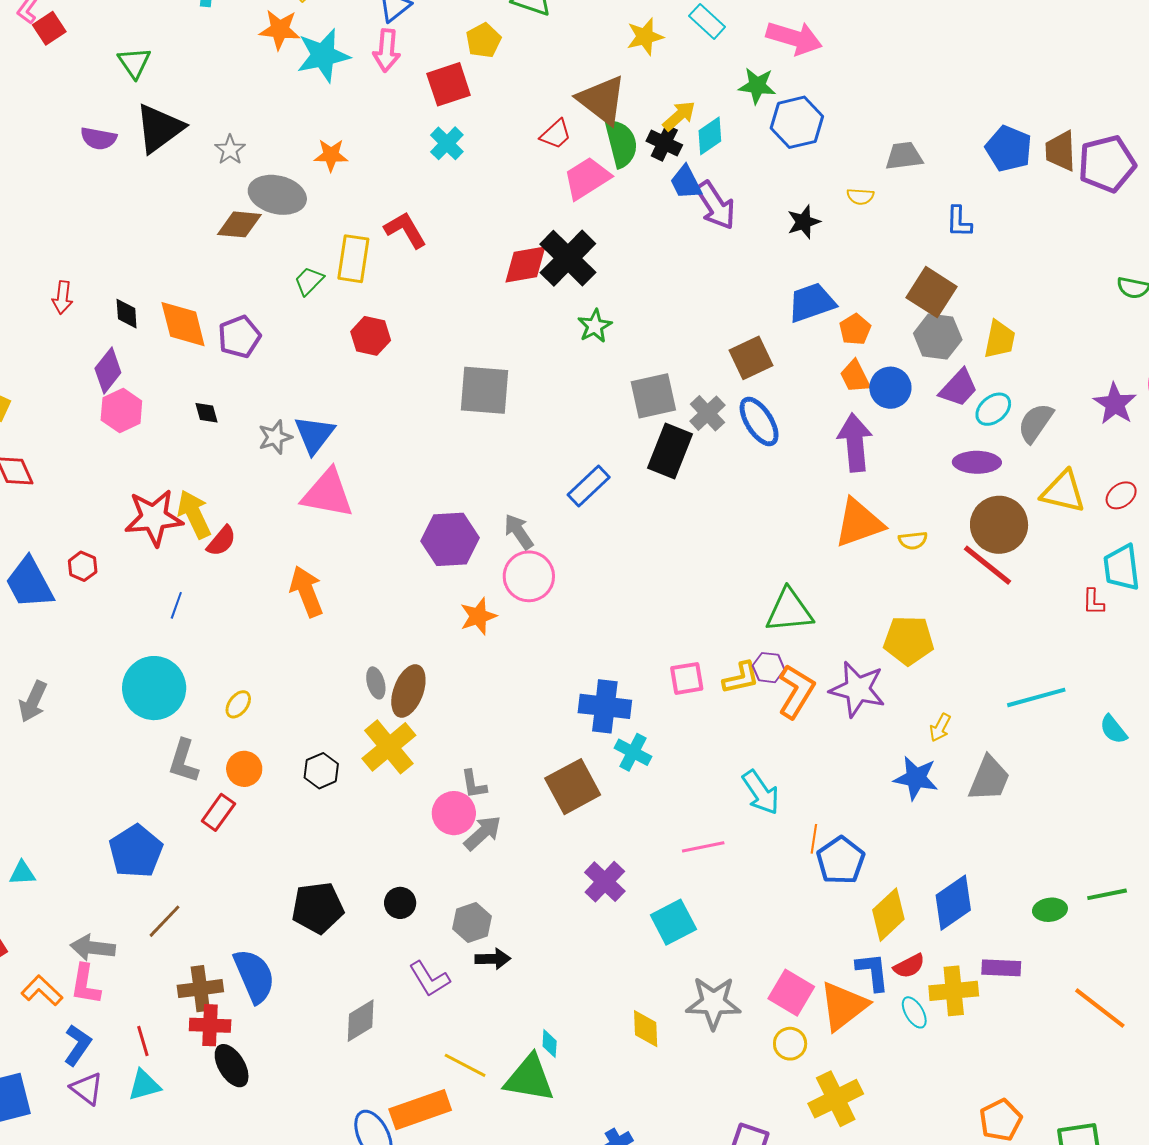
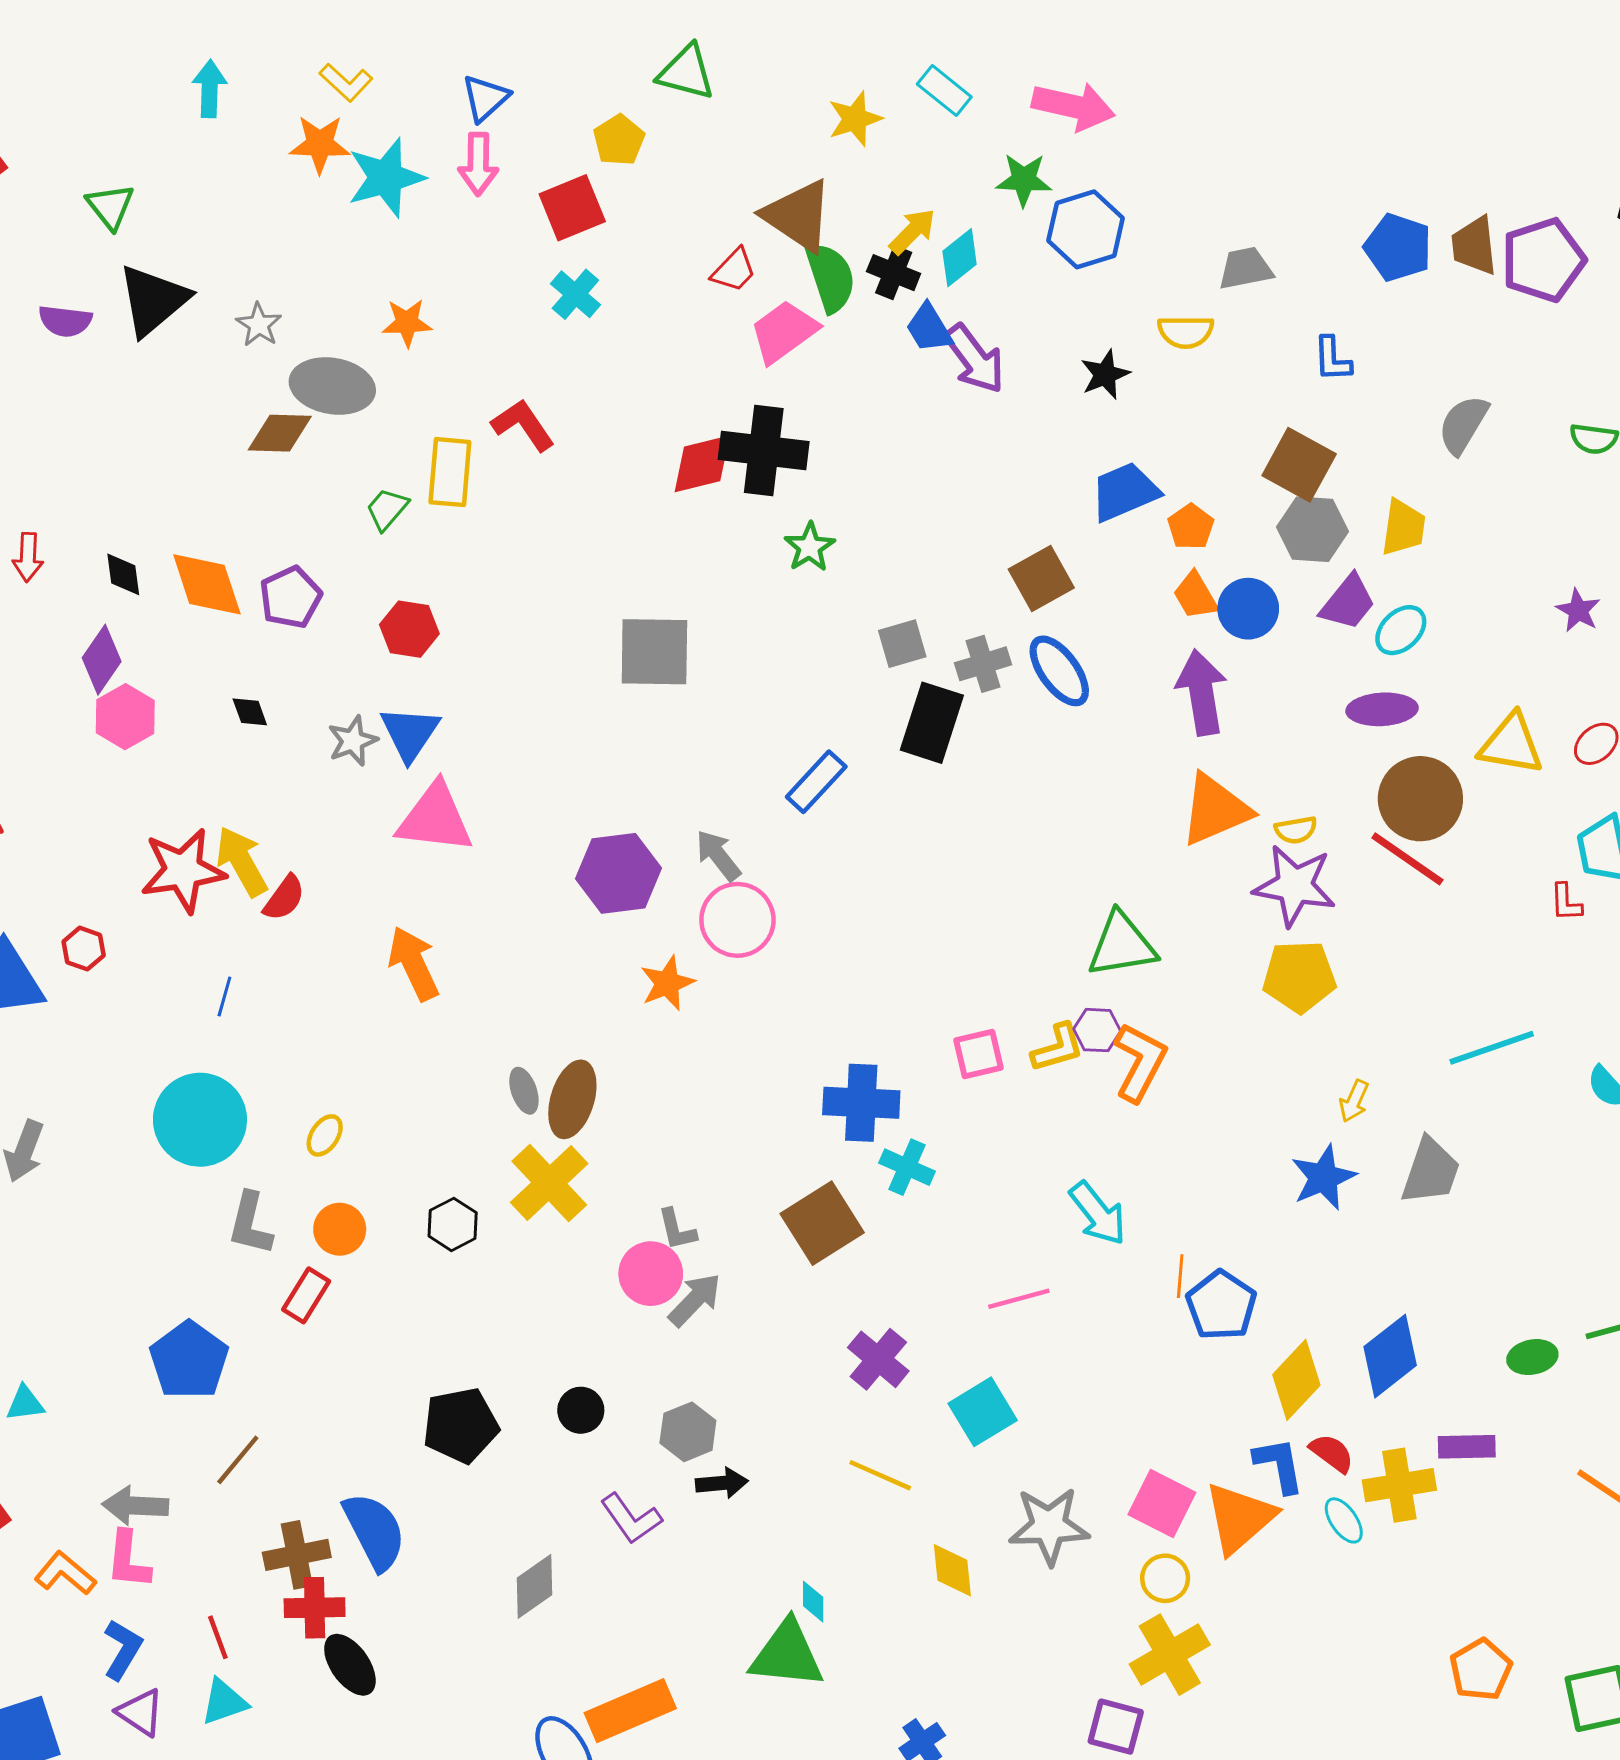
yellow semicircle: (860, 196) -> (1186, 332), size x1.4
black cross: (568, 258) -> (764, 450), turned -34
red hexagon: (371, 336) -> (409, 629), moved
gray square: (653, 396) -> (902, 644), size x0.7
purple star: (1115, 404) -> (1578, 610), size x0.7
gray cross: (707, 413) -> (983, 664), turned 30
gray semicircle: (1035, 423) -> (1463, 425), moved
purple star: (857, 689) -> (1295, 886), moved
blue star: (916, 778) -> (1324, 1177), turned -30
red semicircle: (909, 966) -> (1332, 1453), turned -112
yellow line: (465, 1065) -> (880, 1475), moved
yellow cross: (836, 1099) -> (1170, 1655), moved

